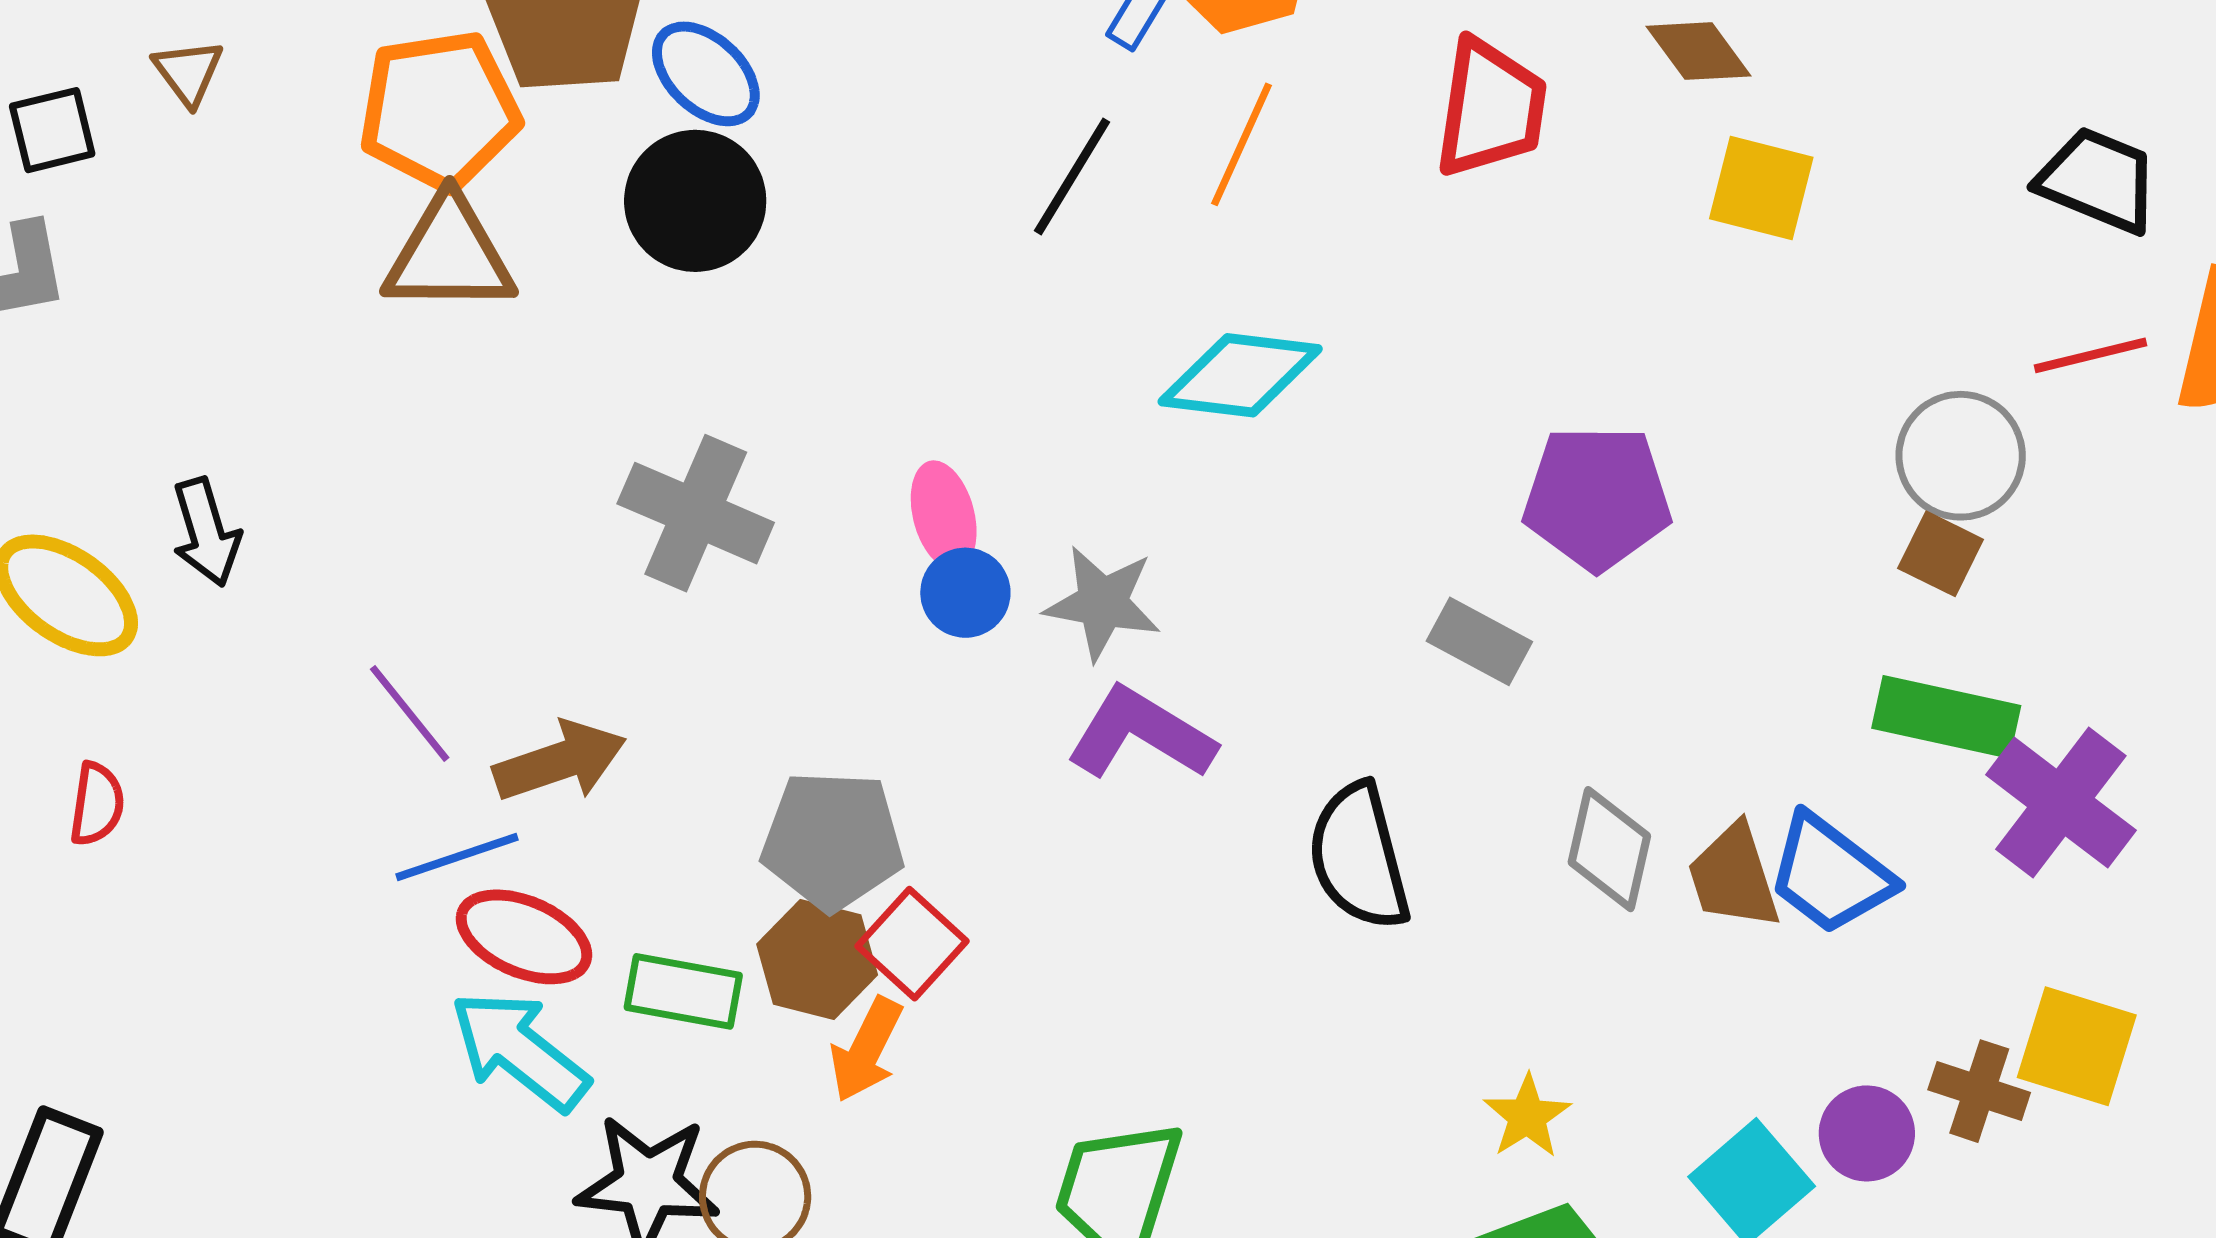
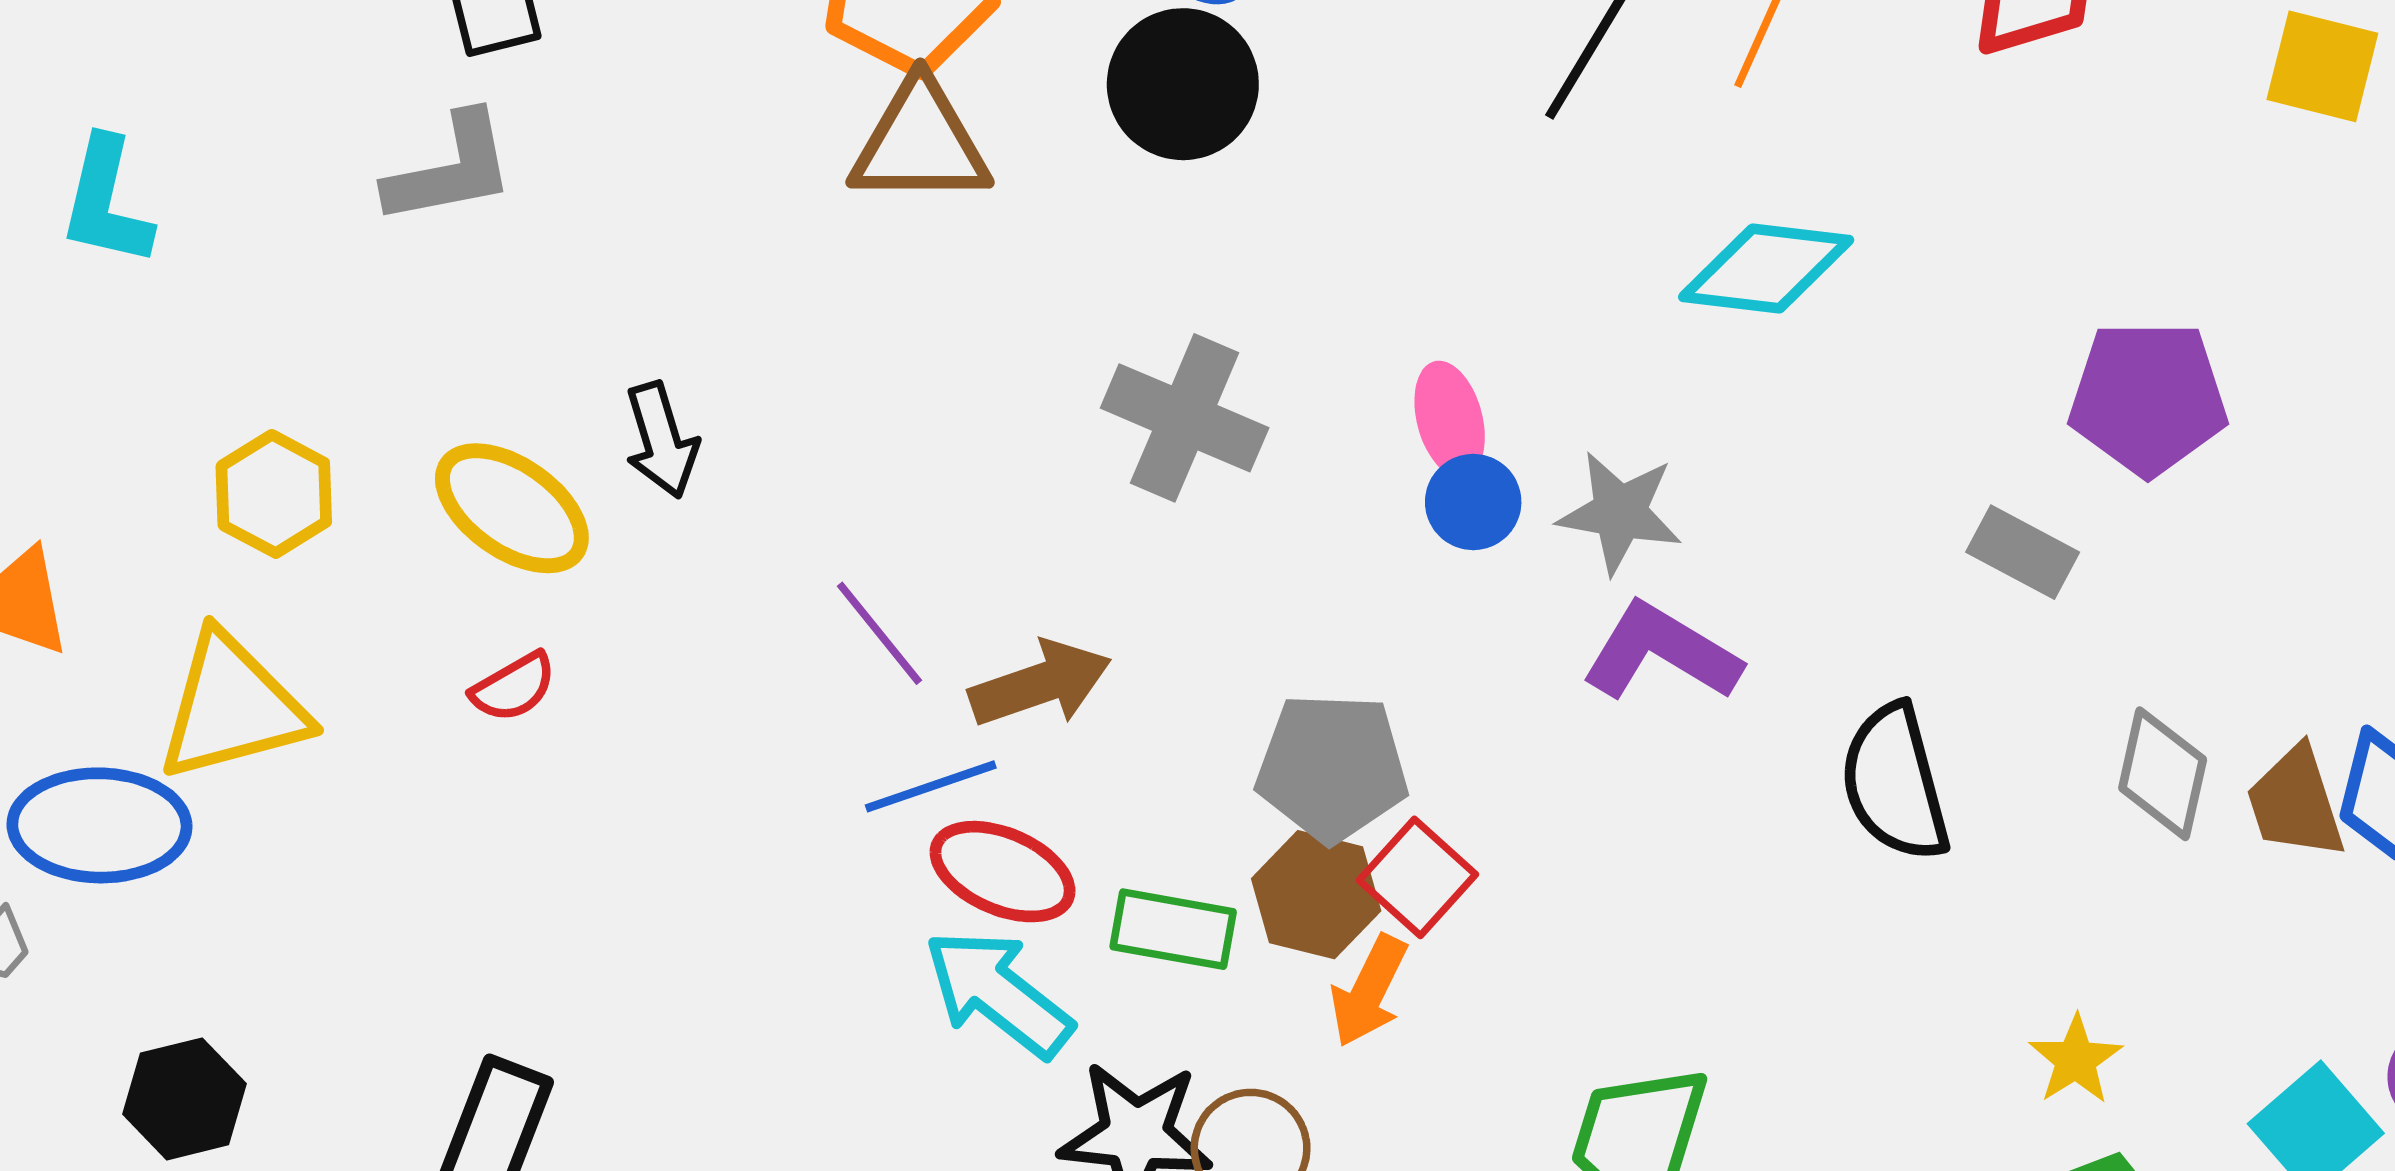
red semicircle: (97, 804) -> (514, 687), moved, turned 52

